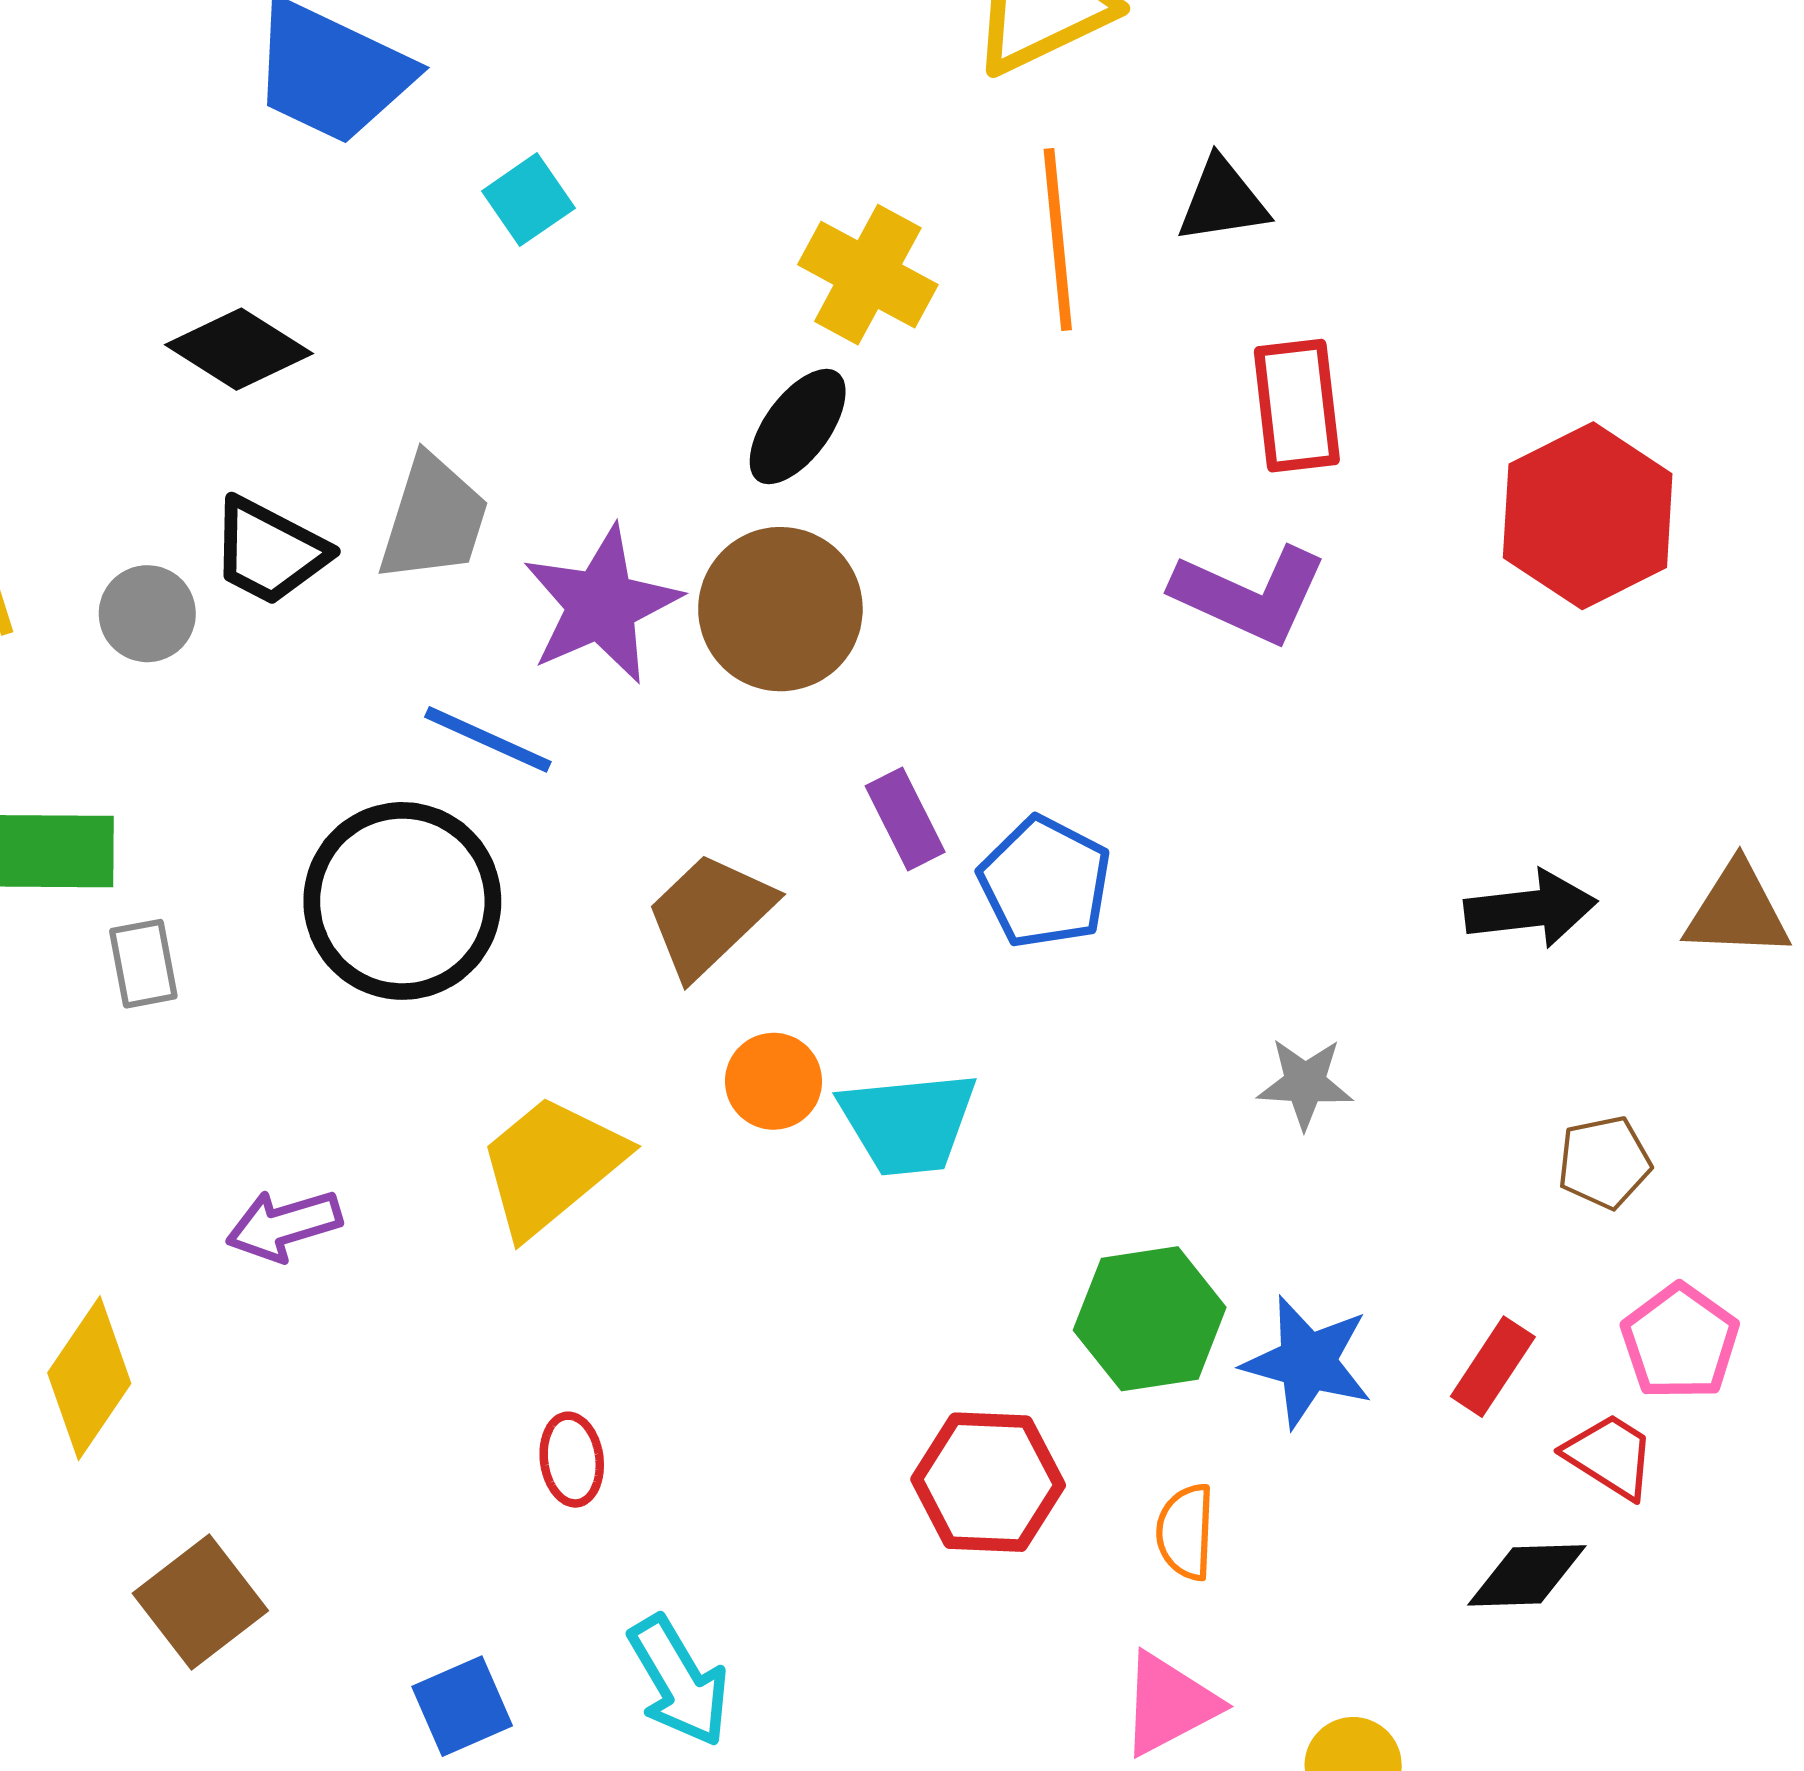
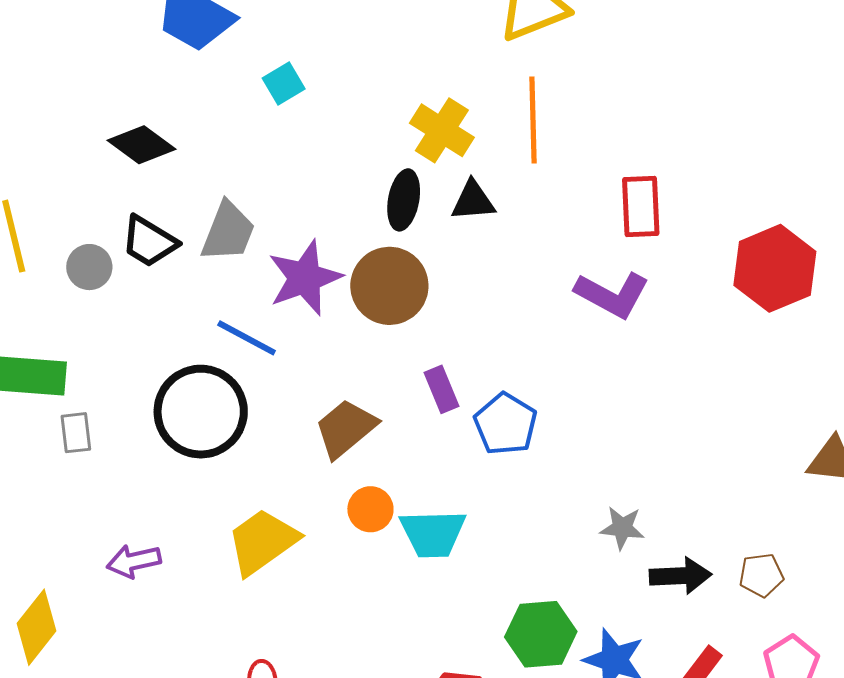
black triangle: (1222, 201) -> (473, 201), moved
black ellipse: (798, 427) -> (404, 200), turned -30
black arrow: (1531, 909) -> (681, 576), moved

